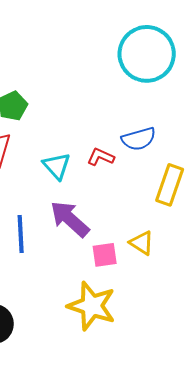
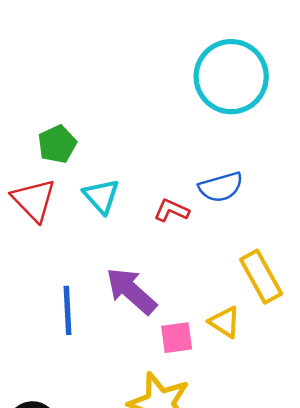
cyan triangle: (57, 166) -> (101, 196), moved
yellow rectangle: (170, 185) -> (261, 277), moved, turned -48

